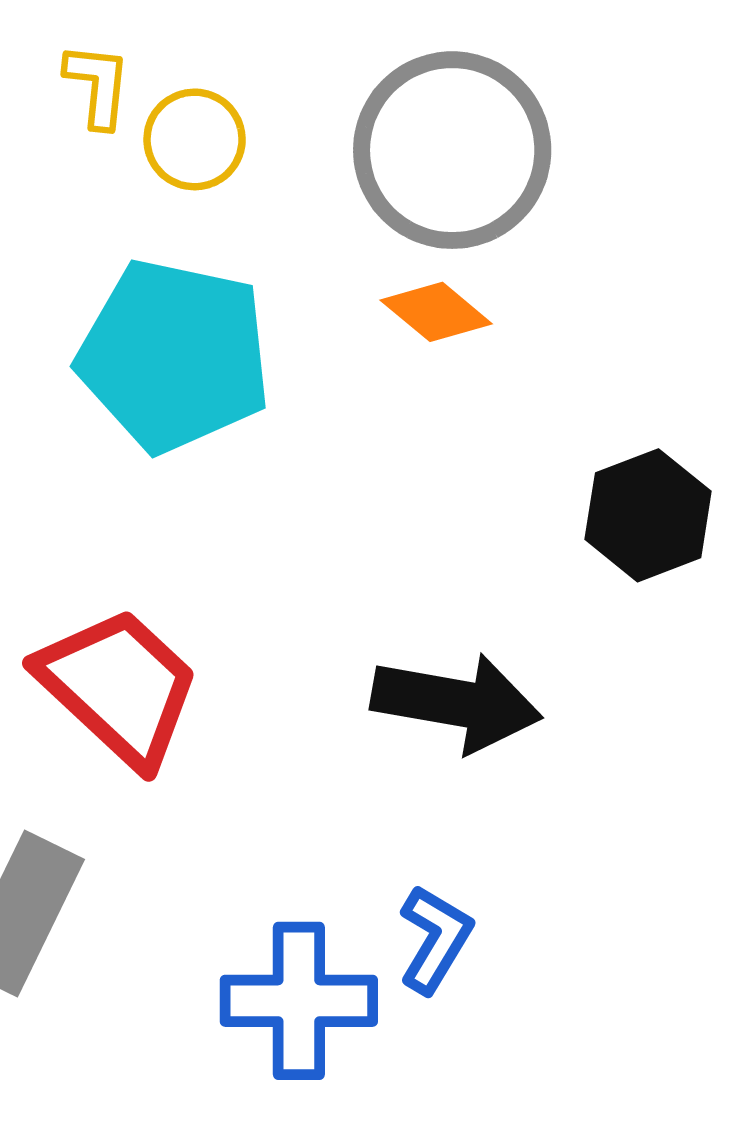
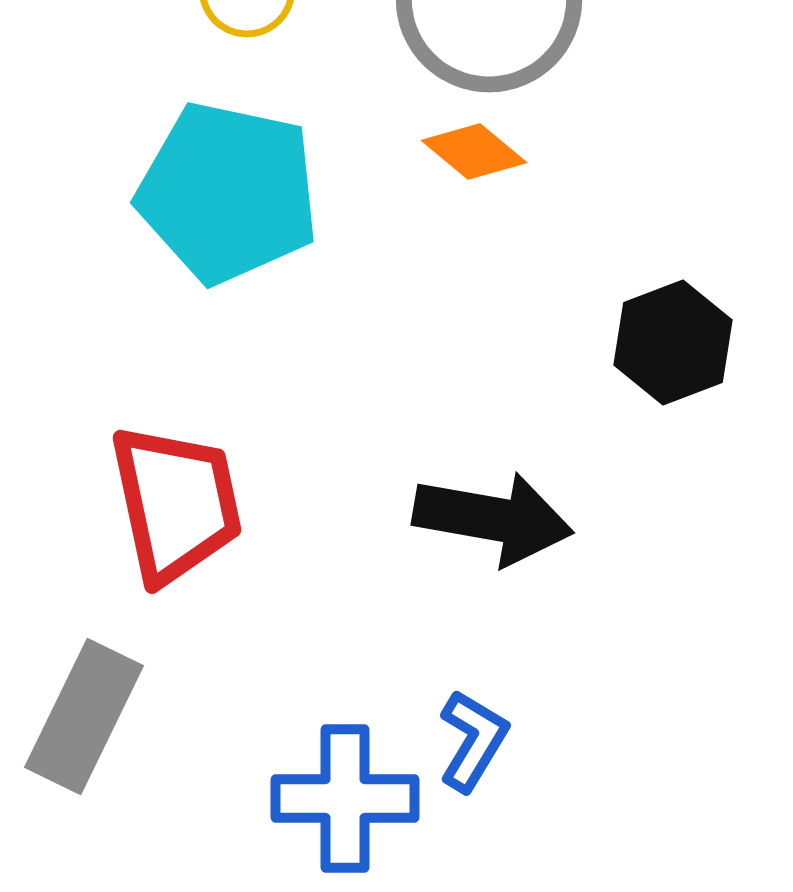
red trapezoid: (119, 687) -> (176, 504), turned 35

